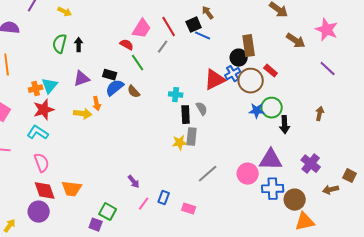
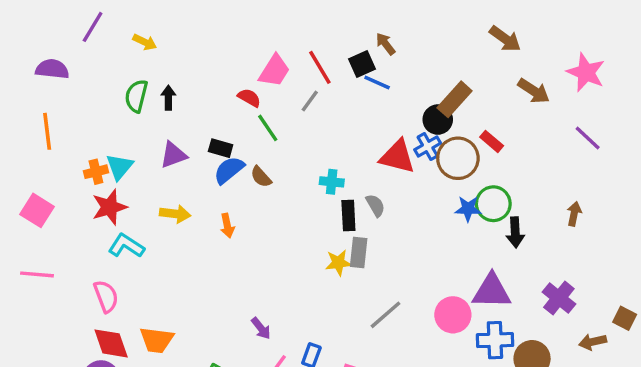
brown rectangle: (249, 46) -> (455, 99), turned 50
red triangle: (215, 80) -> (397, 157), turned 40
orange arrow: (97, 104) -> (227, 226), moved
cyan L-shape: (38, 133) -> (126, 246), moved

